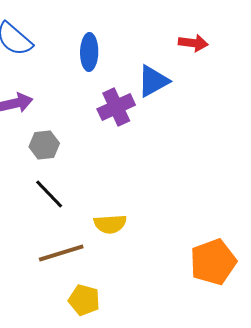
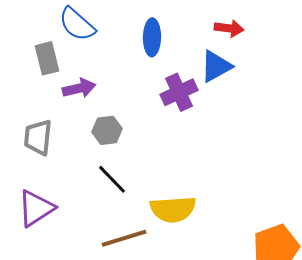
red arrow: (193, 43) -> (229, 28), moved
yellow semicircle: (110, 224) -> (173, 209), size x1.4

